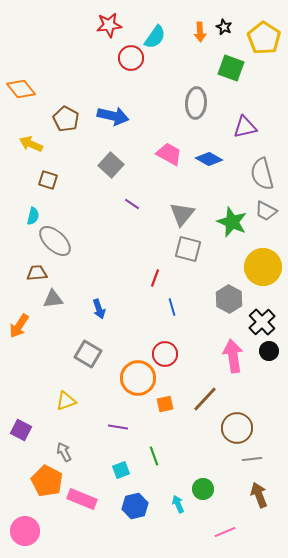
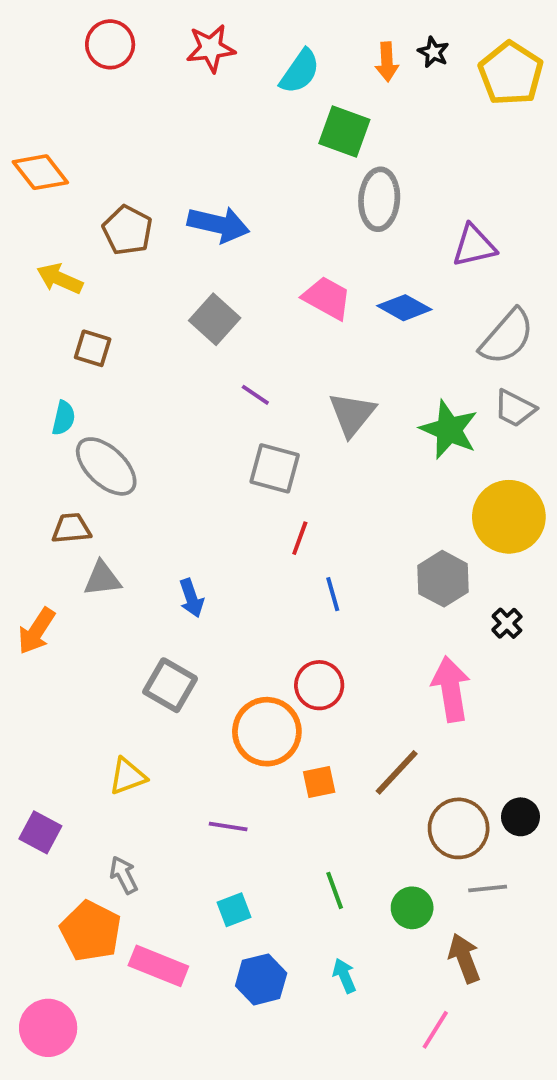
red circle: (131, 58) -> (110, 44), moved
green square: (231, 68) -> (344, 132), moved
gray semicircle: (262, 174) -> (507, 337), turned -124
gray square: (188, 249) -> (275, 468), moved
black cross: (262, 322) -> (507, 623), size x0.6
black circle: (269, 351) -> (520, 817), moved
green line: (154, 456) -> (335, 890), moved
green circle: (203, 489) -> (412, 908), moved
brown arrow: (259, 495) -> (464, 958), moved
pink line: (225, 532) -> (435, 1030), turned -35

